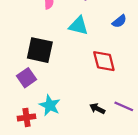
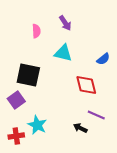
blue semicircle: (119, 21) -> (103, 59), moved
purple line: (124, 106) -> (96, 115), moved

